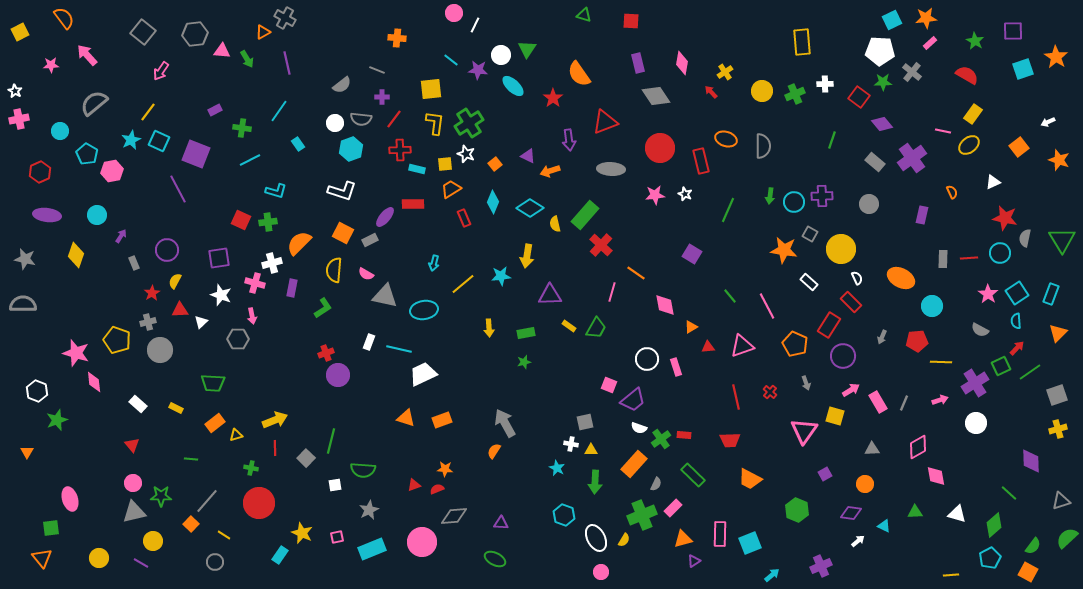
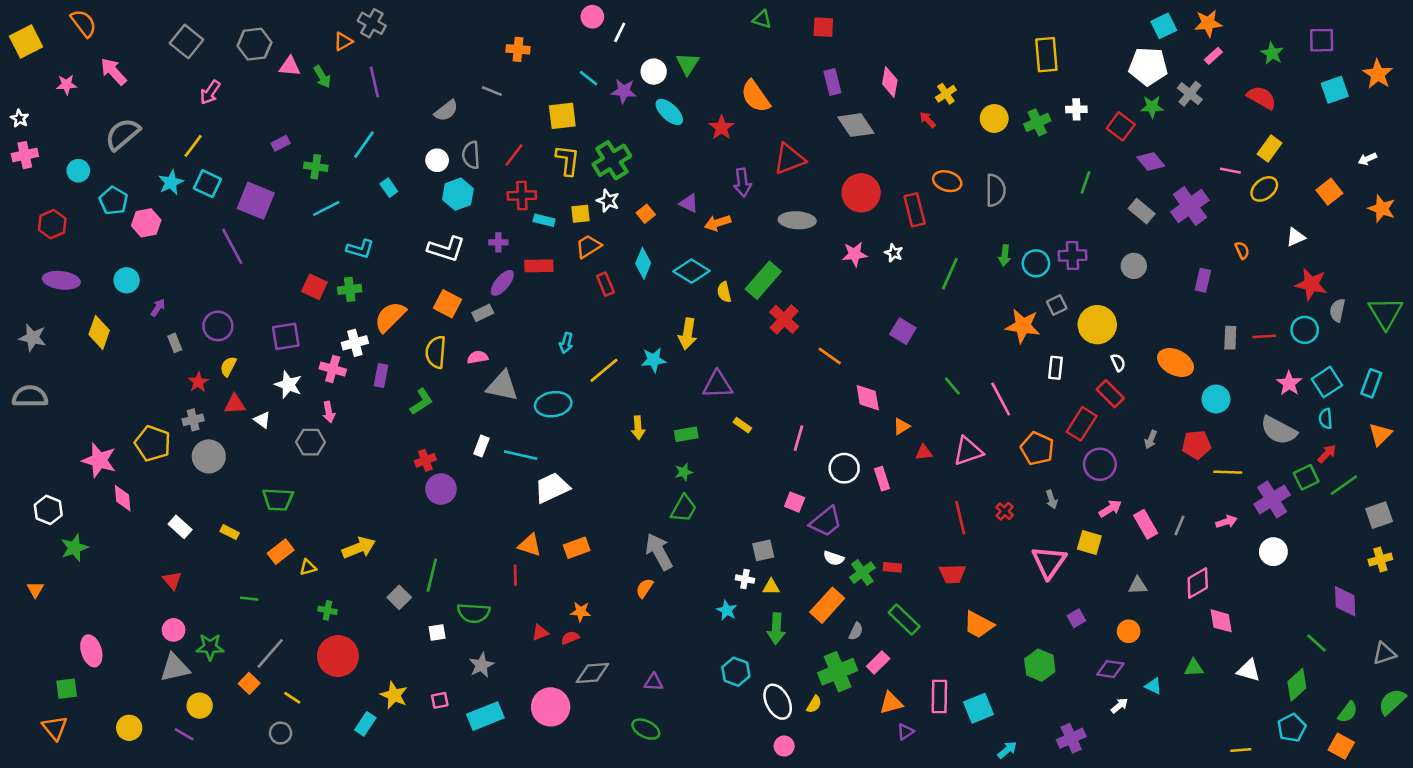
yellow square: (20, 32) -> (26, 42), size x1.4
purple cross: (382, 97) -> (498, 242), moved
gray semicircle: (361, 119) -> (471, 155), turned 80
gray square: (810, 234) -> (1057, 305), turned 35
pink semicircle: (366, 274) -> (478, 357), turned 140
white rectangle: (809, 282) -> (1056, 368), turned 54
pink line: (612, 292) -> (798, 438), moved
white triangle: (201, 322) -> (262, 420), turned -40
green trapezoid: (596, 328) -> (684, 509), moved
gray semicircle: (980, 330) -> (1279, 430), size x1.6
red line: (275, 448) -> (515, 575), moved

